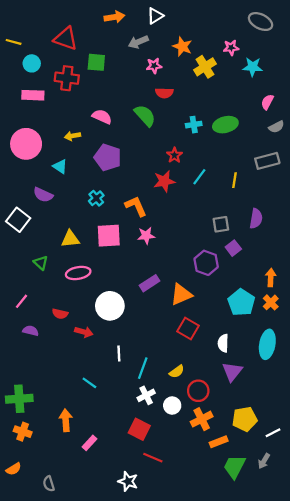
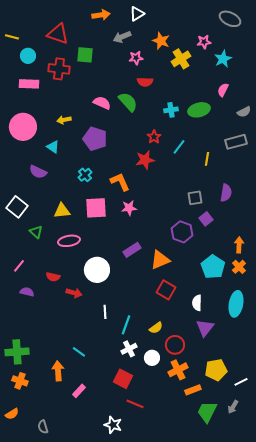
cyan star: (253, 67) -> (223, 59), turned -30
pink semicircle: (267, 102) -> (223, 90), moved
pink semicircle: (102, 117) -> (102, 103), moved
cyan line: (199, 177) -> (179, 147), moved
white square: (18, 220) -> (17, 207), moved
cyan line: (89, 383) -> (79, 352), moved

